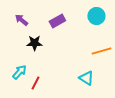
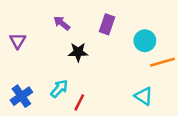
cyan circle: (96, 16) -> (145, 41), moved
purple rectangle: (57, 21) -> (107, 24), turned -42

